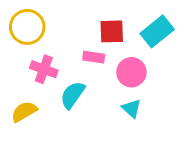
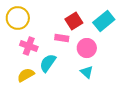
red square: (112, 31) -> (74, 21), turned -30
yellow semicircle: (24, 112) -> (26, 75), moved

